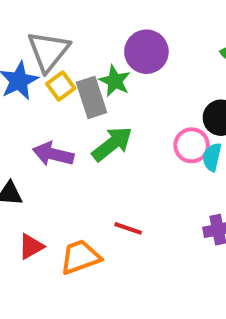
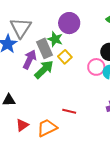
yellow square: (61, 86) -> (65, 57), moved
green arrow: (112, 144) -> (44, 69), moved
purple arrow: (53, 154) -> (30, 59), moved, turned 108

